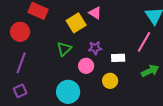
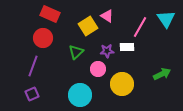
red circle: (20, 32) -> (43, 38), moved
pink line: (144, 42) -> (140, 27), moved
white rectangle: (118, 58) -> (127, 47), moved
yellow circle: (110, 81) -> (122, 84), size x1.5

